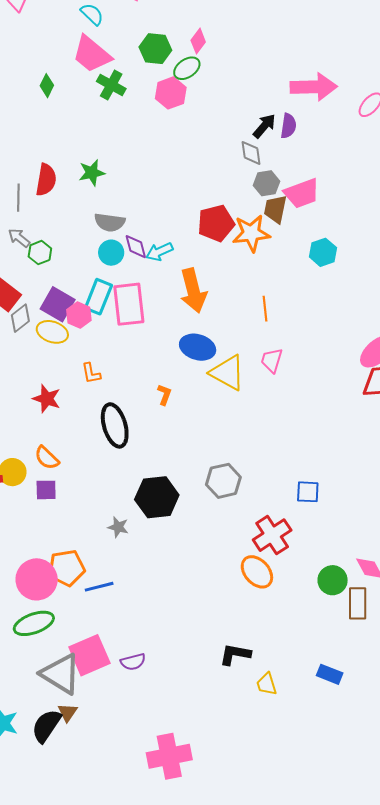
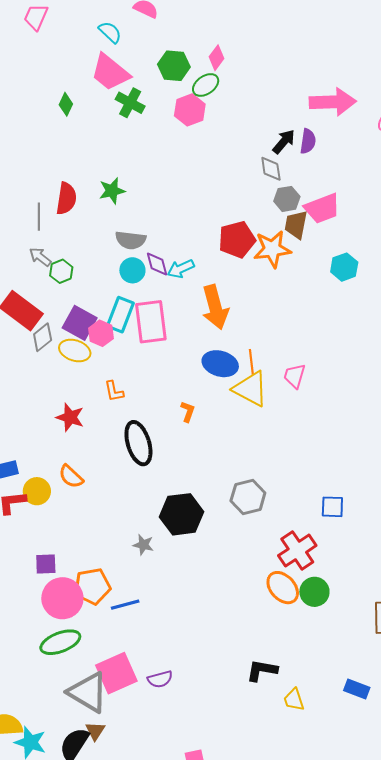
orange line: (265, 309) -> (251, 362), moved
purple square: (46, 490) -> (46, 564), moved
green circle: (333, 580) -> (314, 592), moved

